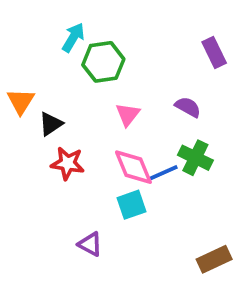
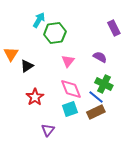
red star: (68, 163) -> (35, 97), moved, turned 30
blue line: (163, 173) -> (96, 97), moved, turned 63
purple triangle: (90, 244) -> (48, 130), turned 40
brown rectangle: (214, 259) -> (96, 112), moved

